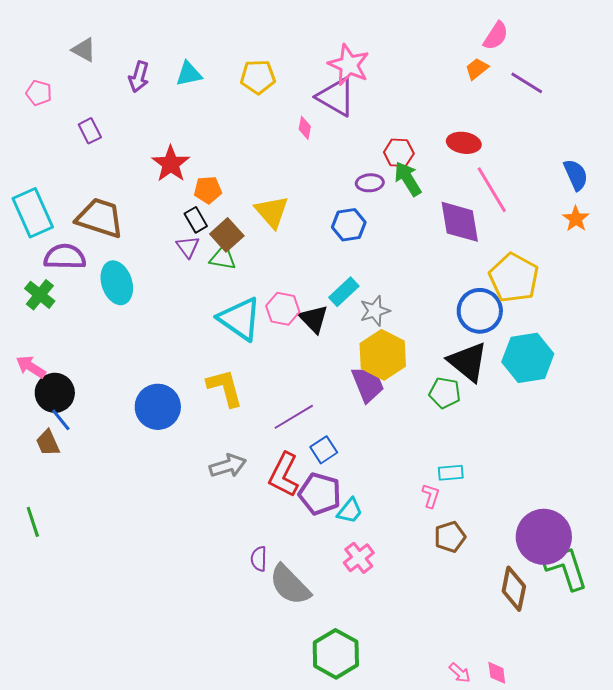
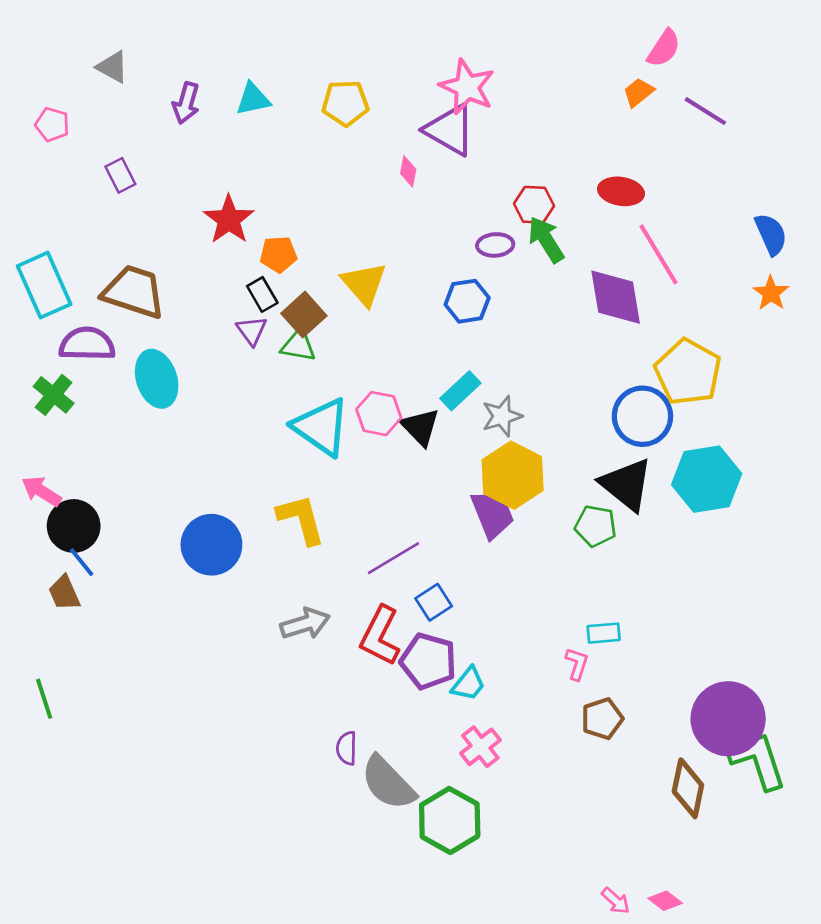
green hexagon: (336, 654) -> (450, 820), moved
pink diamond: (497, 673) -> (665, 901), turned -45

